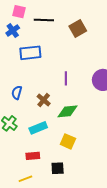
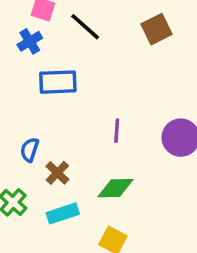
black line: (44, 20) -> (85, 27), turned 36
brown square: (78, 29) -> (157, 29), moved
brown cross: (44, 100) -> (57, 173), moved

